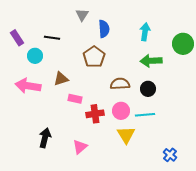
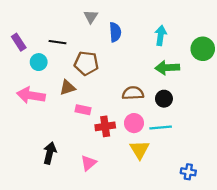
brown pentagon: (94, 57) -> (86, 63), moved, turned -30
blue cross: (170, 155) -> (188, 172), turned -32

